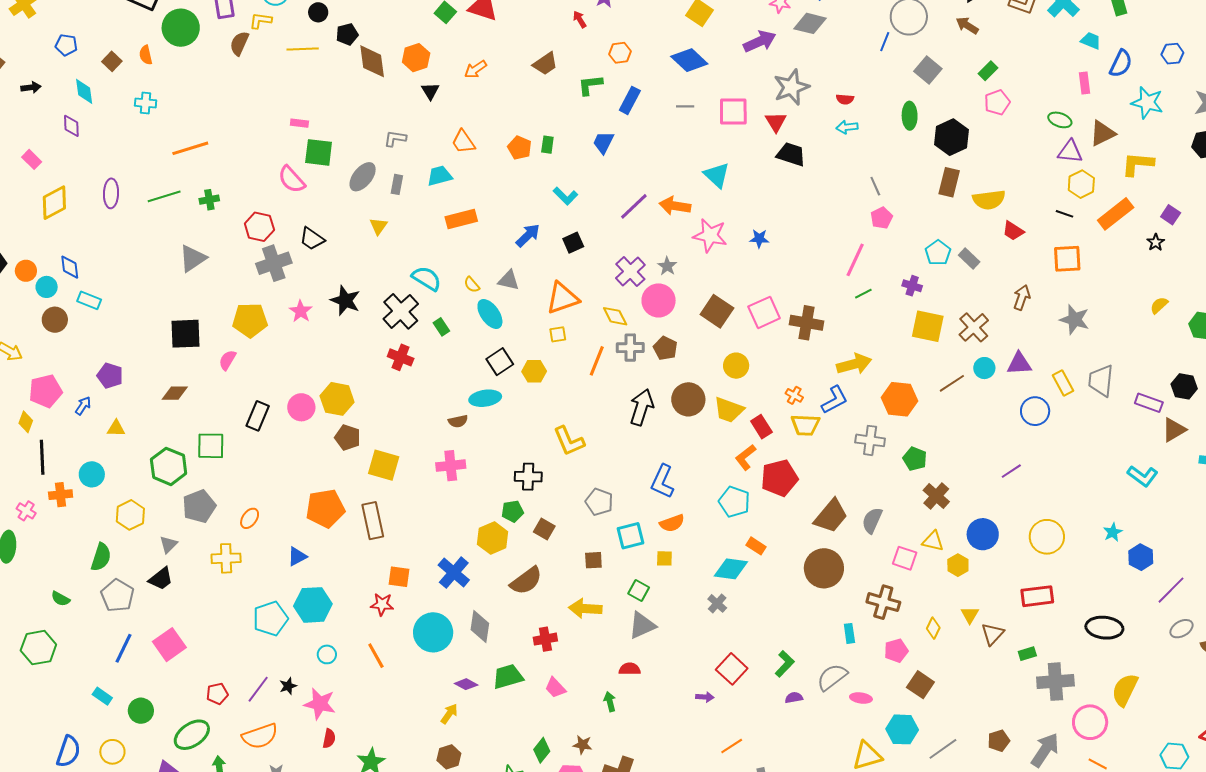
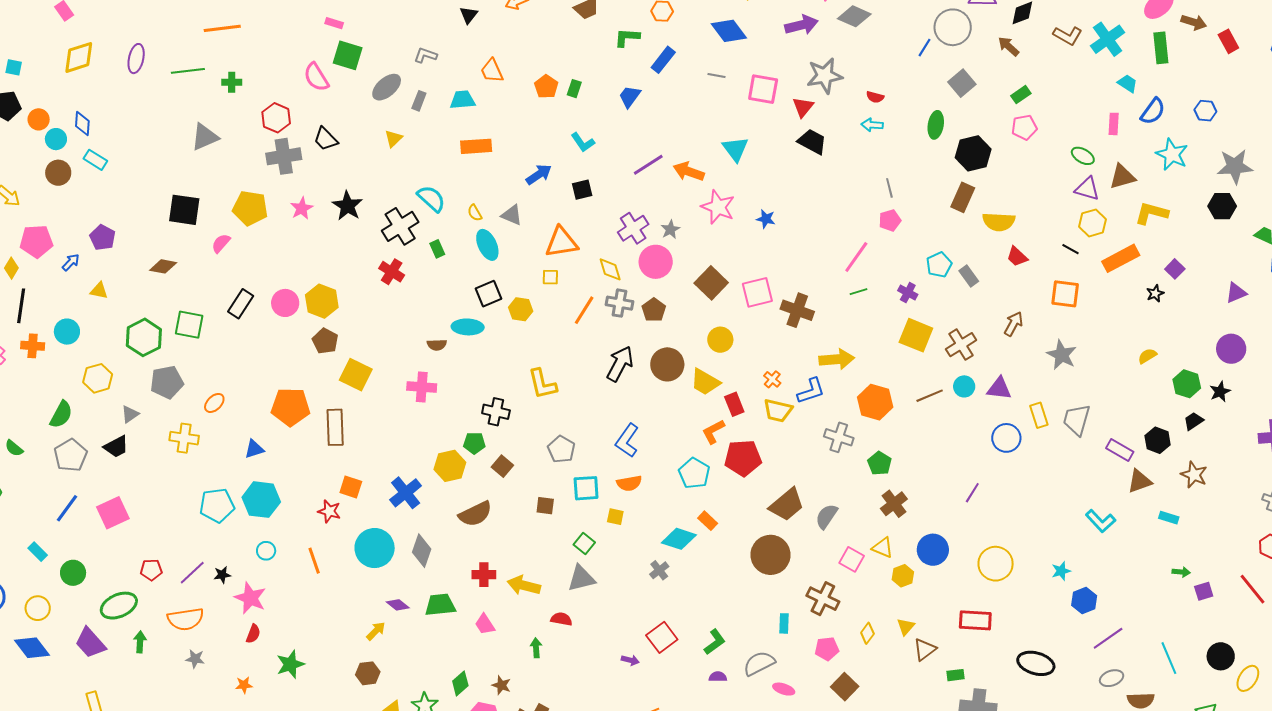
purple line: (1011, 471) -> (972, 493), turned -35
yellow arrow: (585, 609) -> (524, 585), moved

